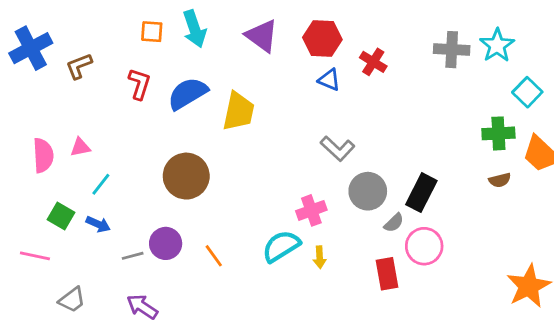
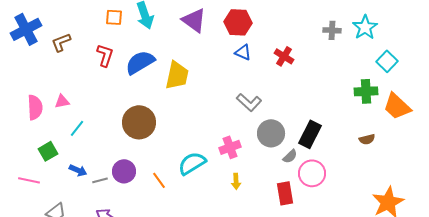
gray cross: (452, 50) -> (332, 30), size x0.7
red cross: (373, 62) -> (284, 56), moved
brown semicircle: (500, 180) -> (367, 139), moved
green square: (61, 216) -> (48, 151), turned 30
blue arrow: (98, 224) -> (78, 170), moved
cyan semicircle: (281, 246) -> (192, 163), moved

